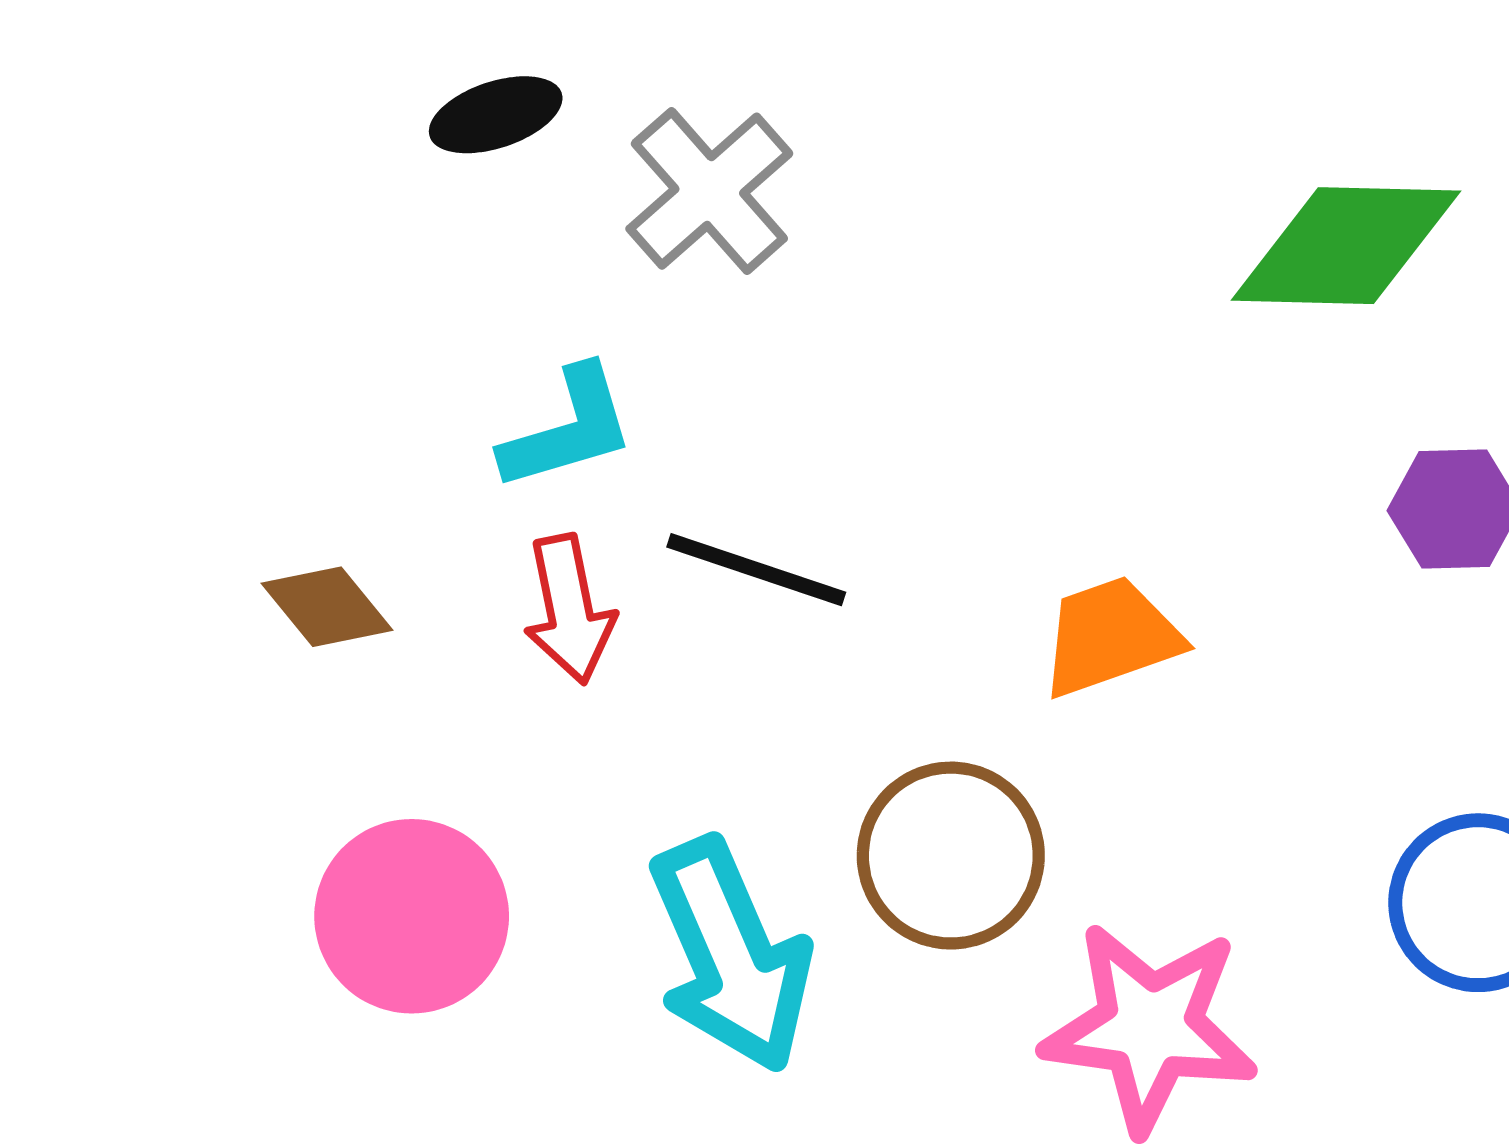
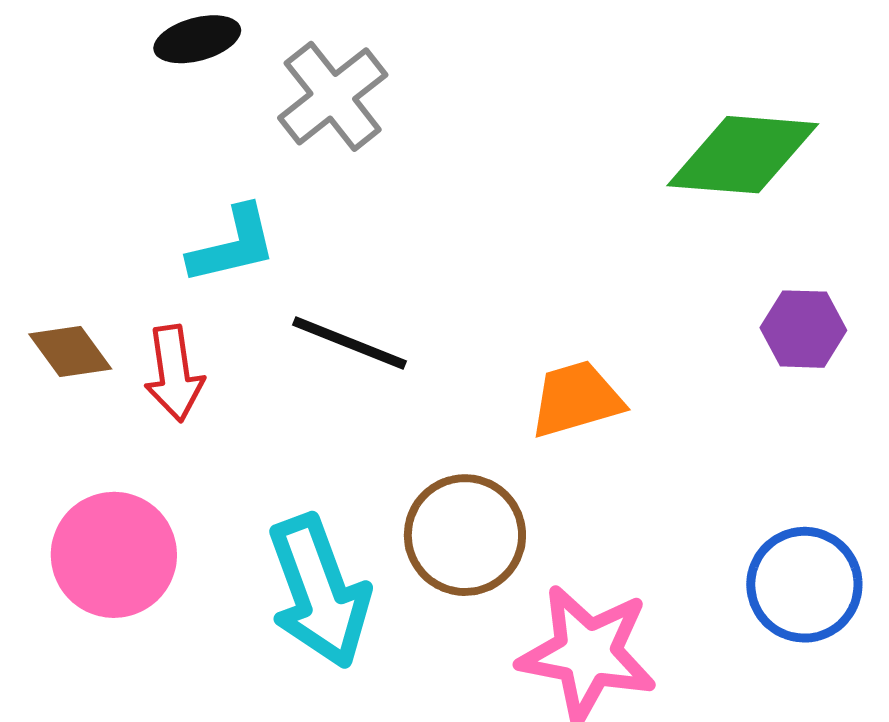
red arrow: (569, 609) -> (174, 373), moved

